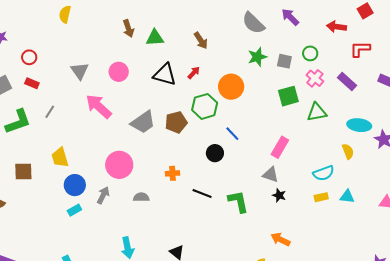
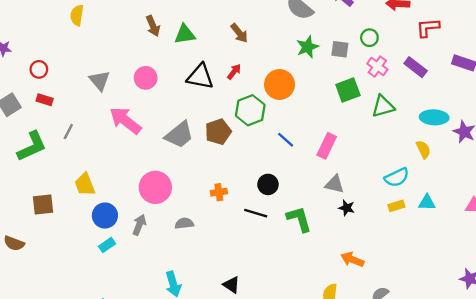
pink rectangle: (280, 147) -> (327, 146), moved
black circle: (215, 153) -> (268, 184), moved

